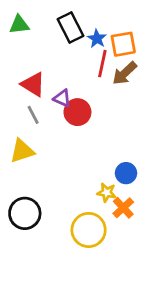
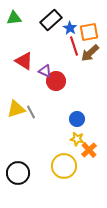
black rectangle: (71, 28) -> (51, 20), turned 75
red line: (102, 64) -> (74, 46), turned -30
gray line: (33, 115) -> (31, 112), moved
blue circle: (126, 173) -> (77, 119), moved
black circle: (25, 213) -> (18, 173), moved

